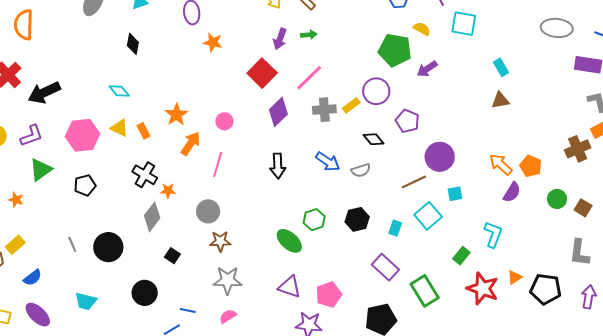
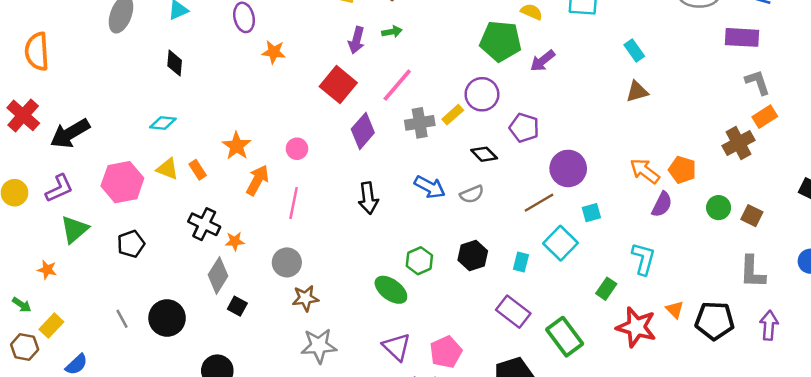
cyan diamond: (119, 91) -> (163, 123), turned -40
black square: (172, 256) -> (237, 306), moved
orange triangle: (515, 277) -> (675, 310), turned -35
purple triangle: (290, 287) -> (397, 347), turned 30

